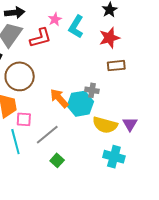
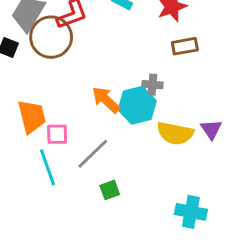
brown circle: (20, 76) -> (51, 37), moved
cyan cross: (114, 157) -> (191, 212), moved
green square: (57, 160) -> (110, 190), turned 32

